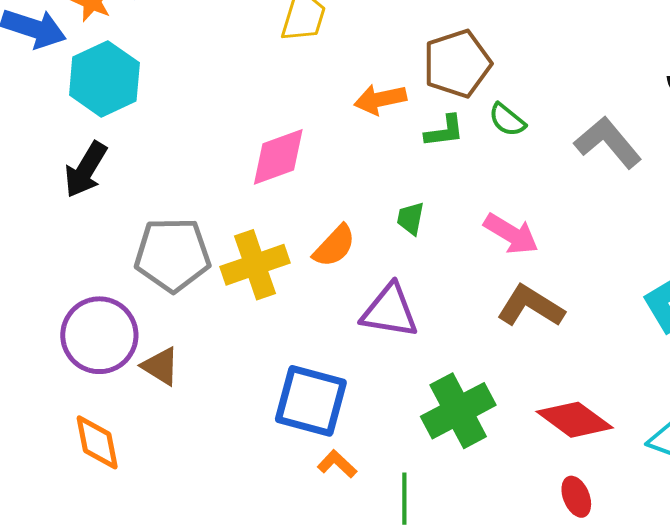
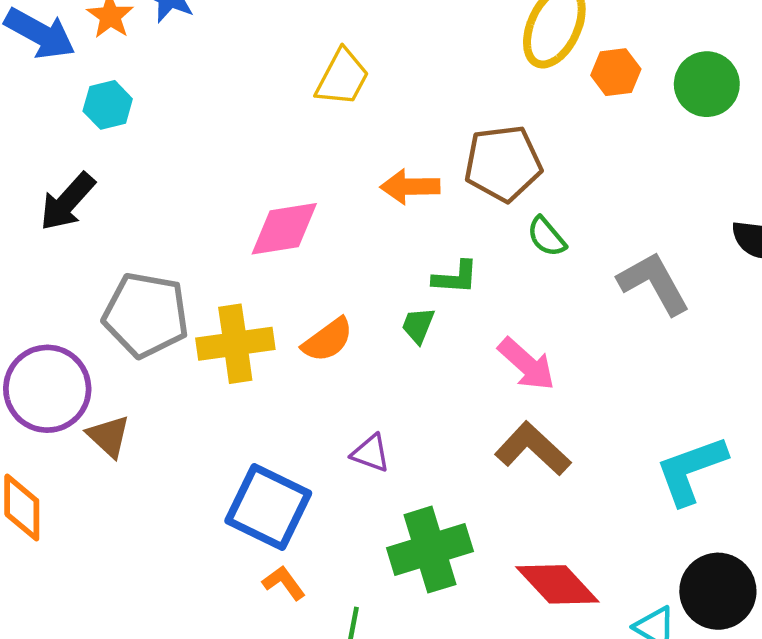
cyan hexagon: (104, 79) -> (108, 105), size x0.6
green L-shape: (444, 131) -> (455, 277), moved
purple triangle: (390, 311) -> (371, 453), moved, size x0.6

